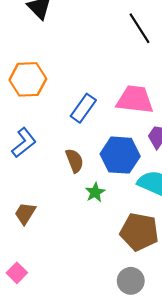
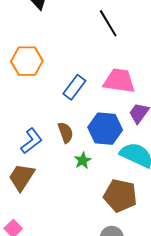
black line: (139, 28) -> (108, 23), moved
blue L-shape: (24, 143) -> (31, 141), moved
brown trapezoid: (25, 213) -> (22, 177), size x1.4

